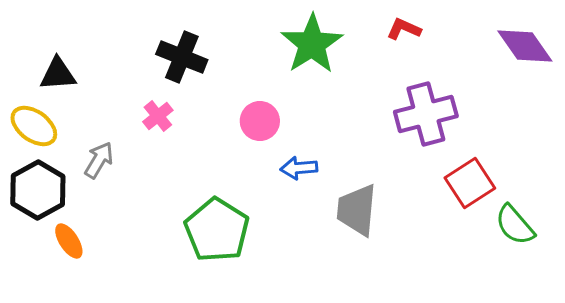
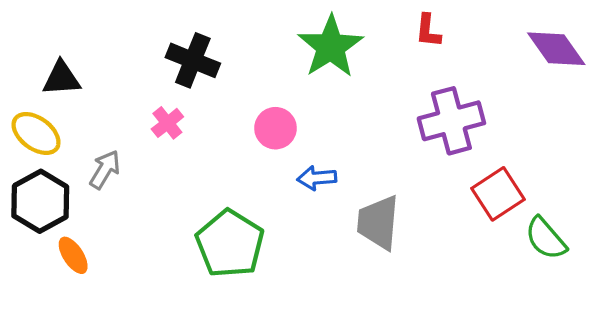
red L-shape: (404, 29) -> (428, 31), turned -108

